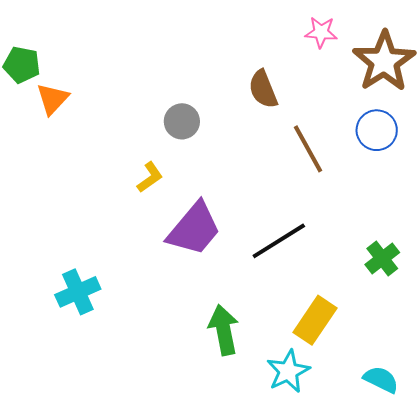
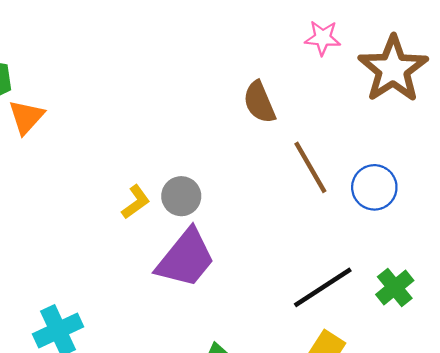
gray circle: (182, 121) -> (181, 196), moved
blue circle: (377, 130) -> (374, 187), moved
black line: (279, 241) -> (323, 287), moved

